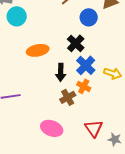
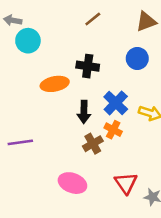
blue circle: (89, 17) -> (137, 58), moved
black cross: (76, 43) -> (88, 66), moved, turned -36

